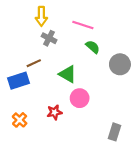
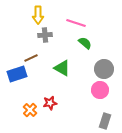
gray cross: (49, 38) -> (45, 35), turned -32
gray circle: (120, 64) -> (104, 69), moved
pink circle: (80, 98) -> (100, 90), moved
orange cross: (20, 120) -> (30, 110), moved

